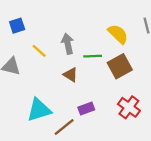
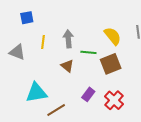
yellow line: (39, 51) -> (43, 42), turned 48
purple rectangle: (86, 108) -> (88, 94), moved, turned -40

